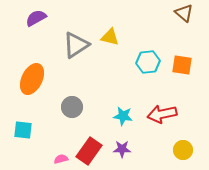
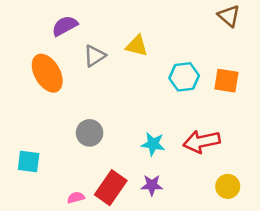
purple semicircle: (36, 18) -> (65, 26), moved
gray triangle: (76, 45) -> (95, 56), size x0.7
orange ellipse: (32, 79) -> (47, 73), moved, turned -56

